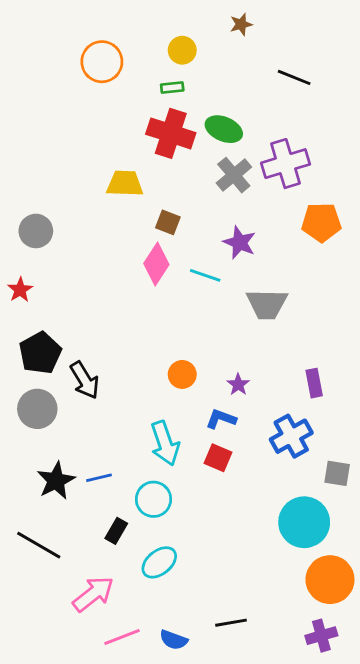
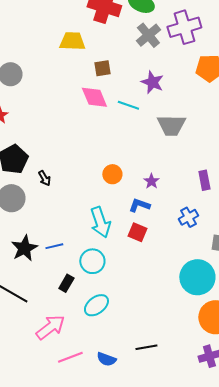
brown square: (168, 222) -> (102, 68), turned -30
pink diamond: (156, 264) -> (94, 97), turned -56
black arrow: (85, 380) -> (44, 178), size x0.6
blue cross: (291, 436) -> (188, 217), size x0.7

